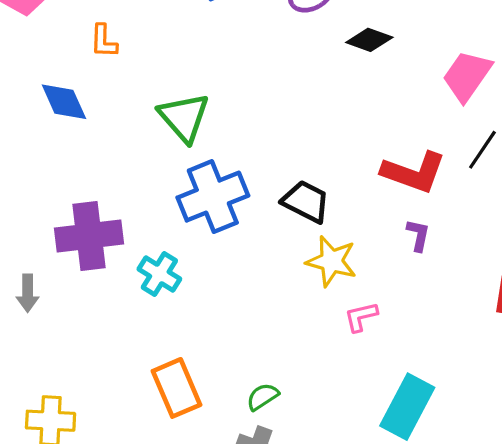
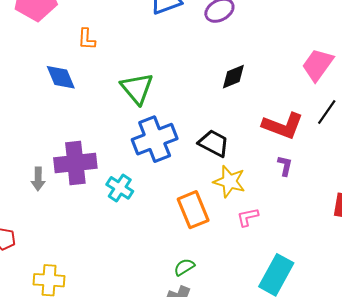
black diamond: (369, 40) -> (233, 77), moved, turned -44
gray arrow: (28, 293) -> (38, 179), moved
orange rectangle: (176, 388) -> (193, 210), moved

